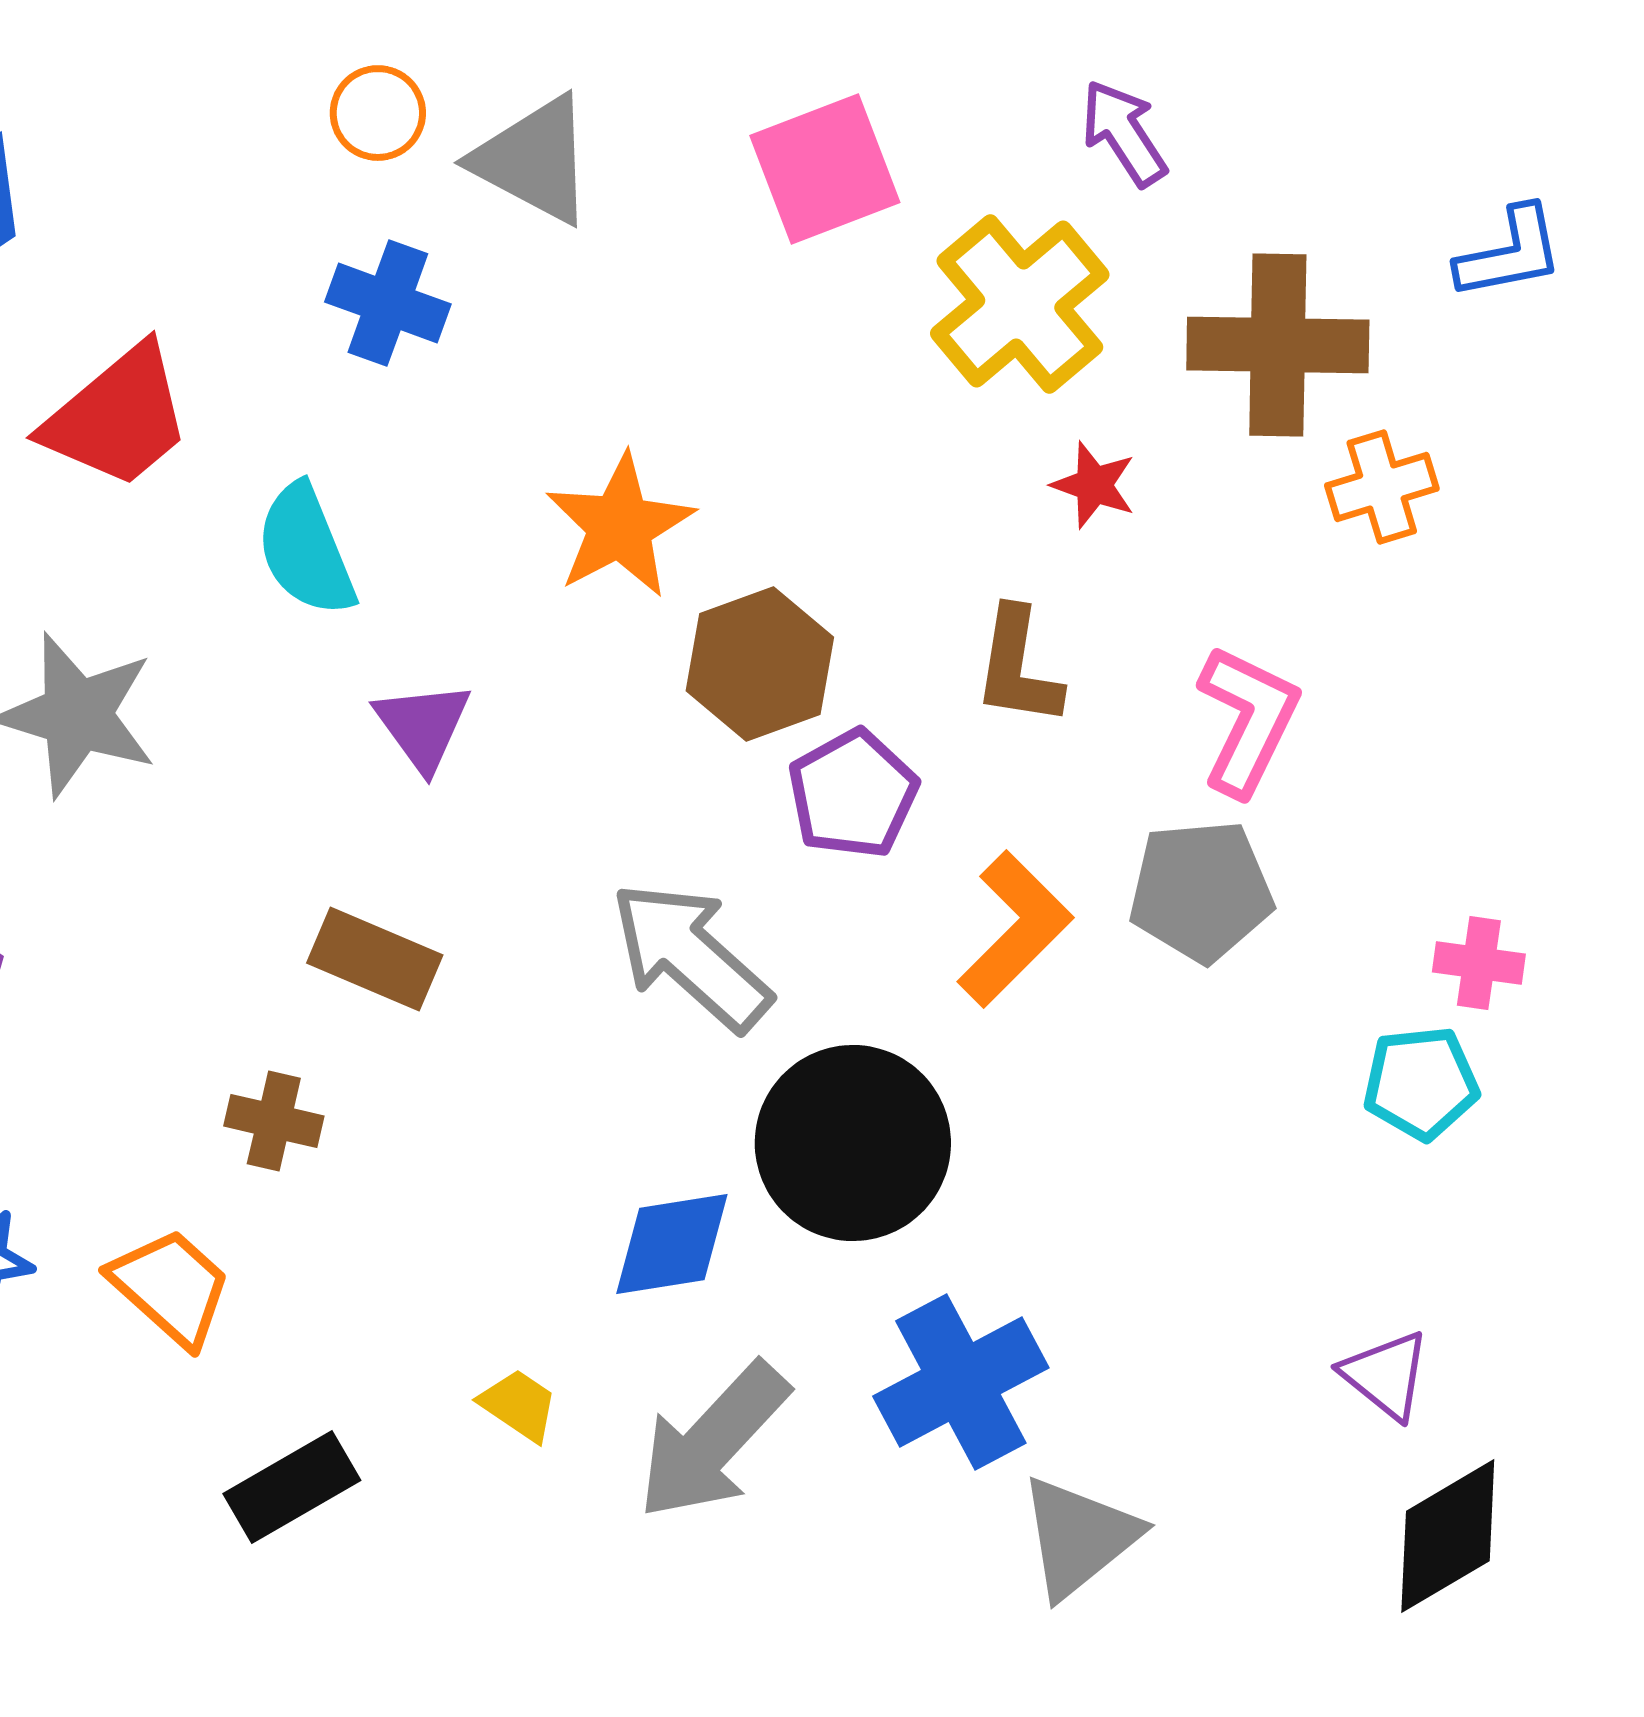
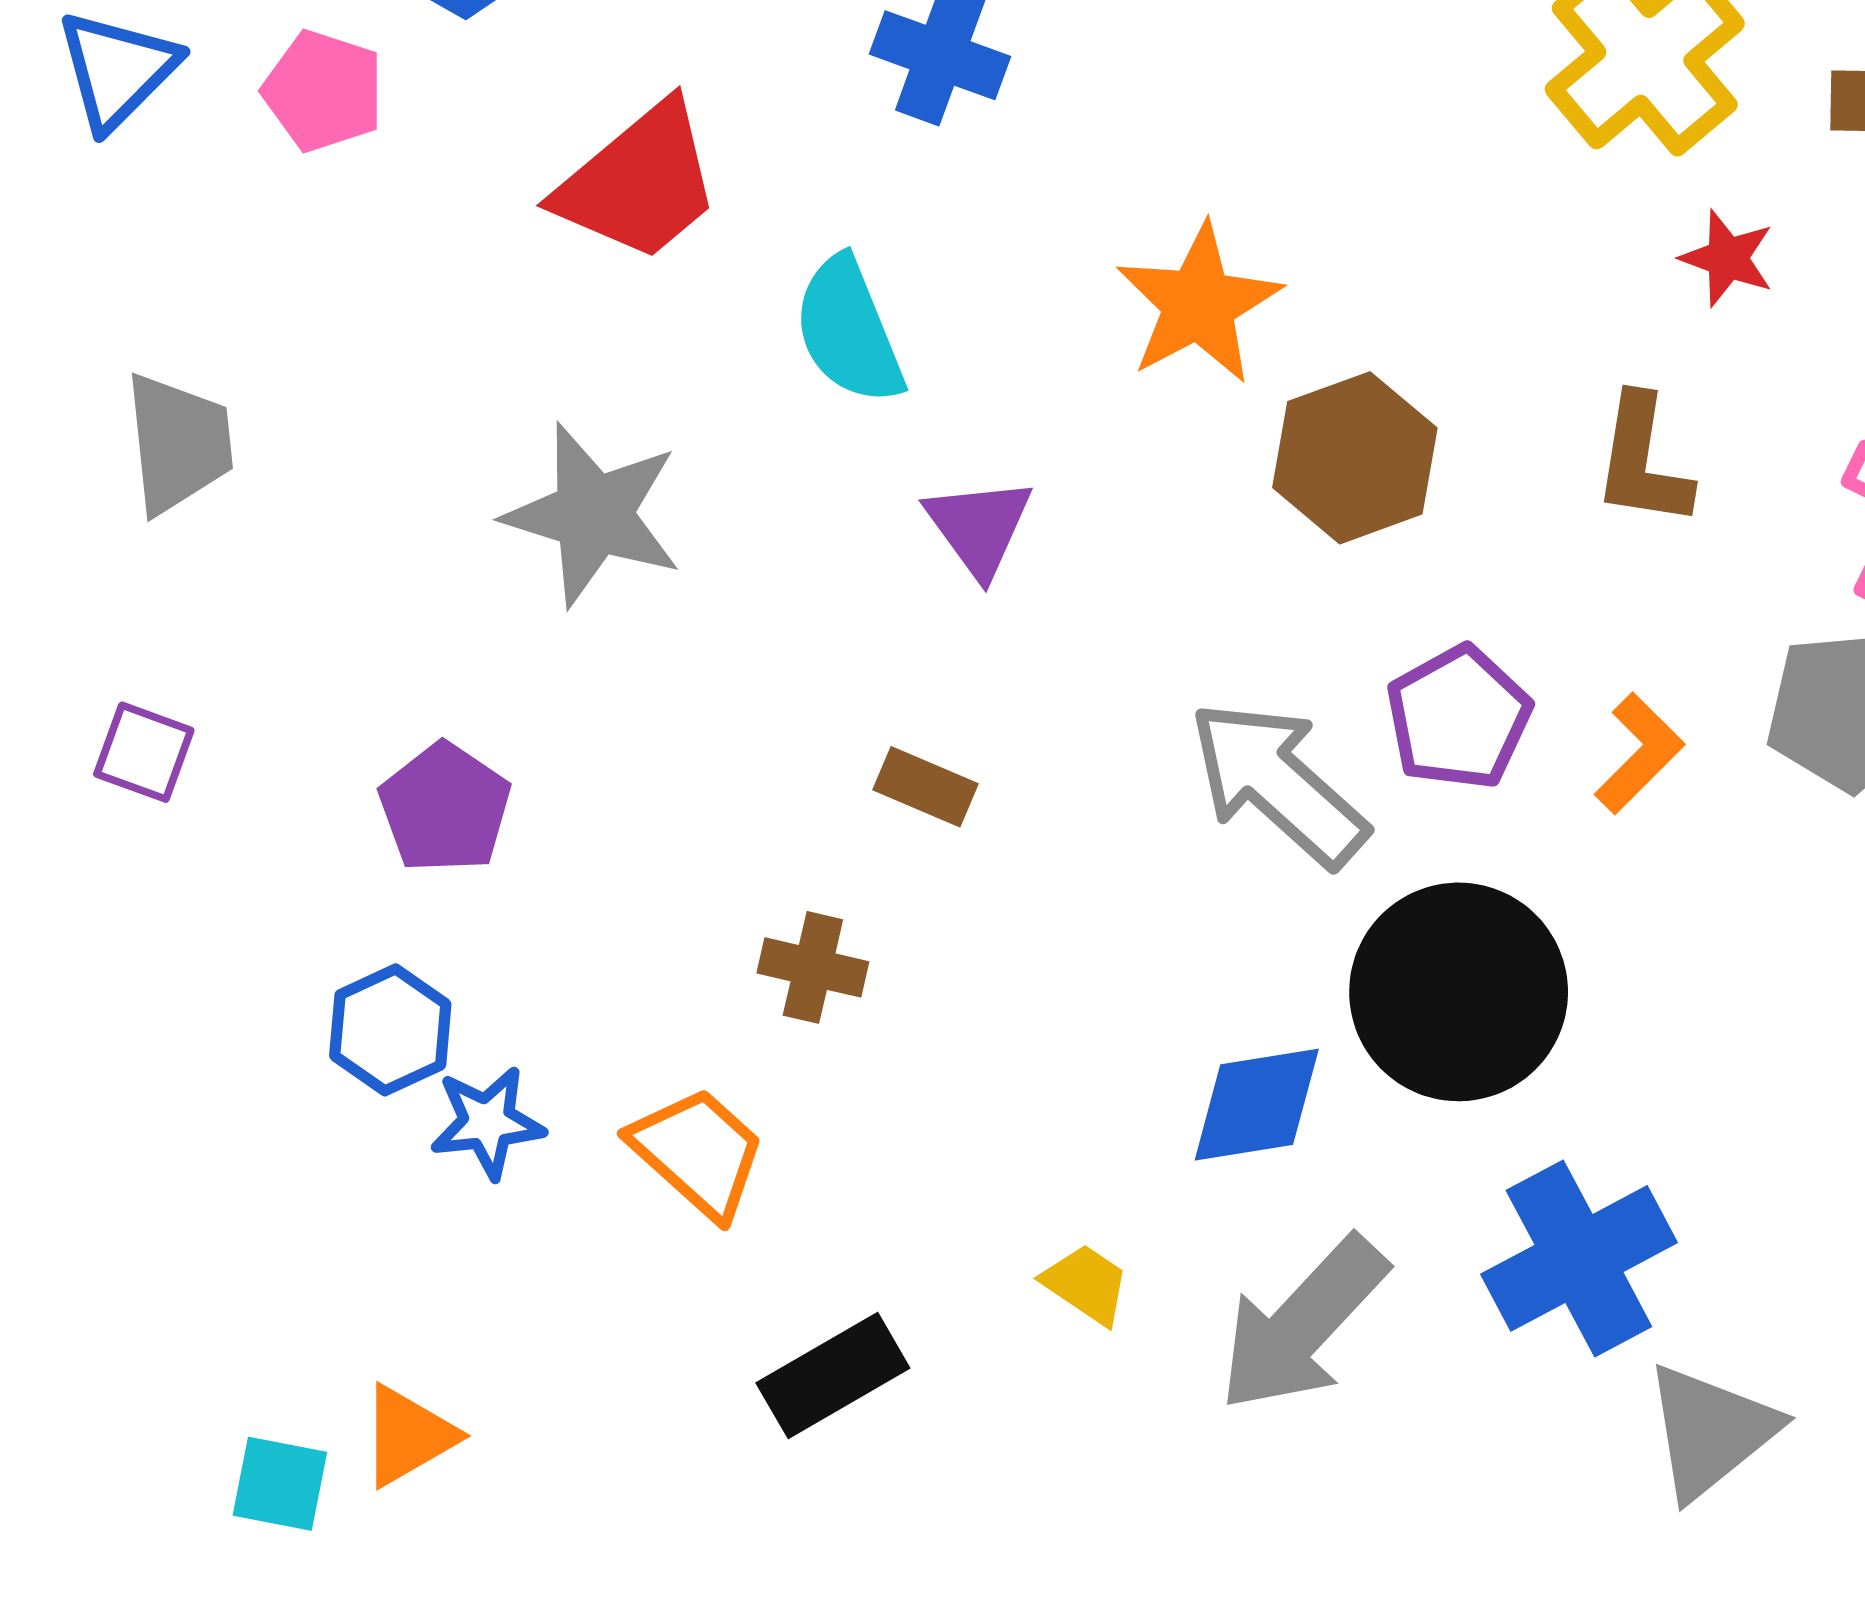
purple pentagon: (853, 794) -> (1459, 718), moved
orange L-shape: (1015, 929) -> (1639, 753), size x0.7
brown rectangle: (375, 959) -> (926, 787), size x0.7

